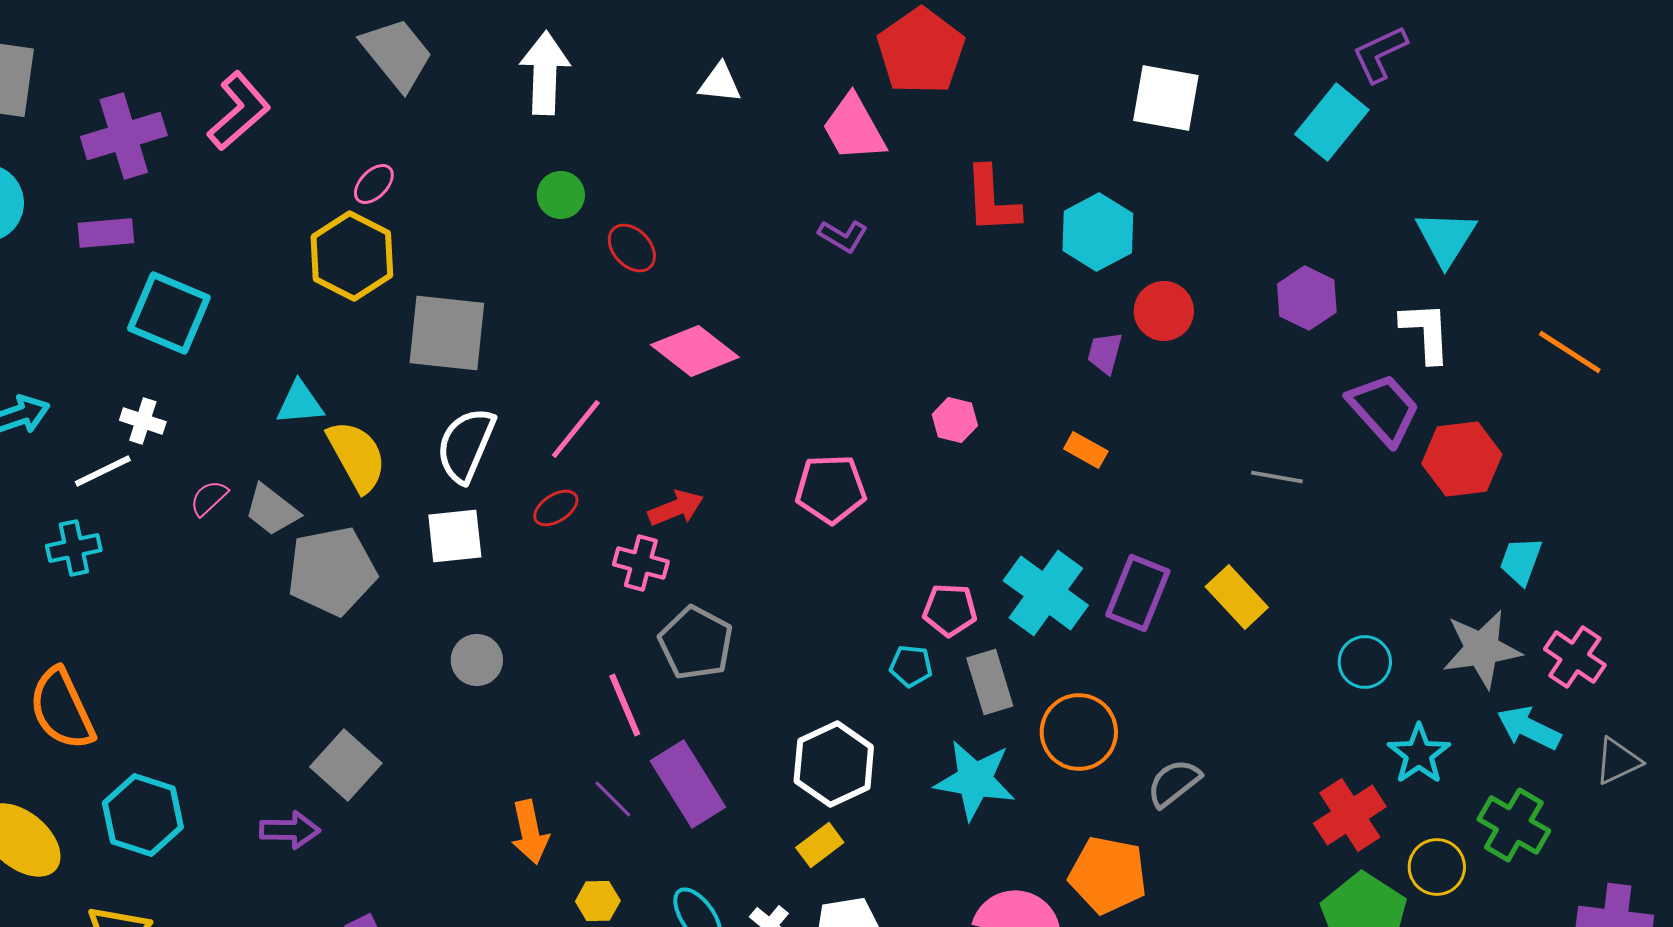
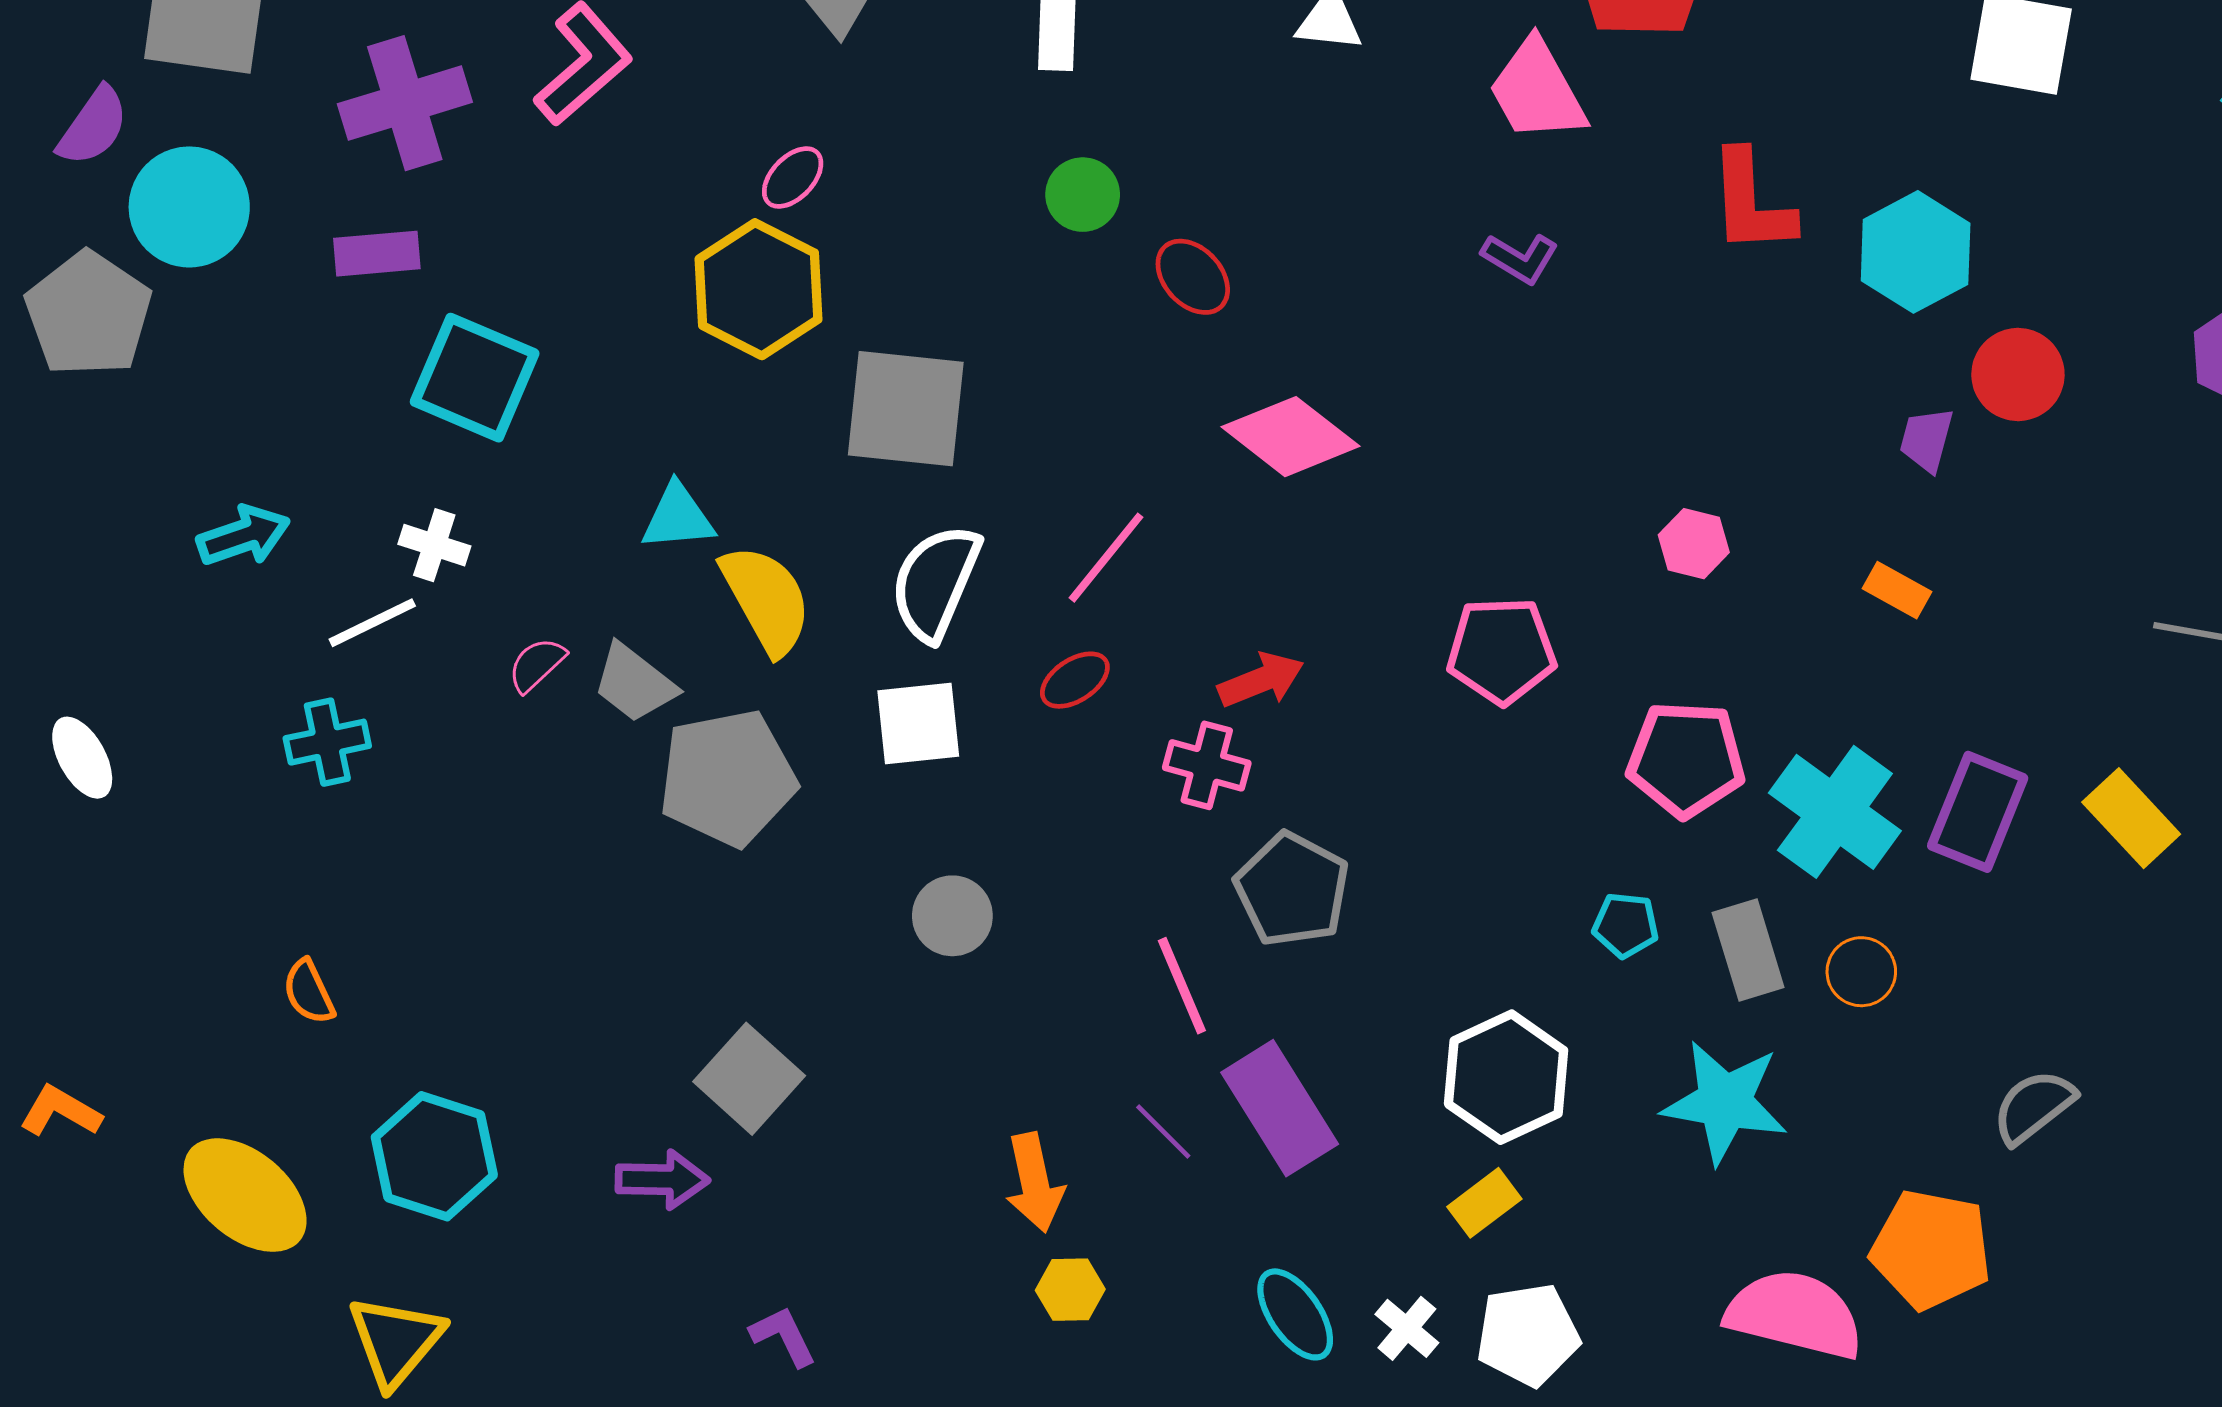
pink pentagon: (950, 610) -> (1686, 759), moved, size x1.4
orange semicircle: (62, 709) -> (309, 992), size x0.5
orange circle: (1079, 732) -> (1861, 972), moved, size x0.6
yellow hexagon: (598, 901) -> (1070, 1290), moved

